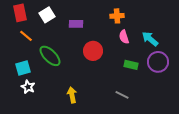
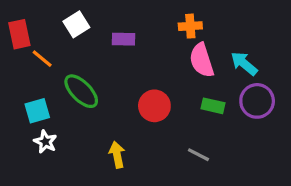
red rectangle: (20, 13) -> (19, 34), moved
pink semicircle: (124, 37) -> (202, 60), size x1.5
red circle: (93, 51) -> (154, 106), moved

